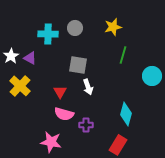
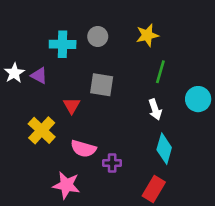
yellow cross: (20, 86) -> (42, 130), moved
white arrow: (88, 87) -> (155, 110), moved
red triangle: (60, 92) -> (72, 106), moved

